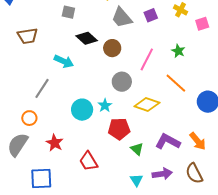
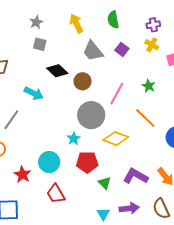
purple square: (151, 15) -> (122, 49), turned -32
gray circle: (122, 82) -> (91, 115), size x1.4
cyan circle: (82, 110) -> (49, 162), moved

